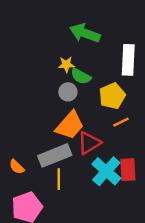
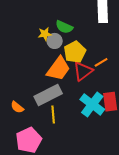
yellow star: (66, 65) -> (45, 34), moved
yellow pentagon: (112, 96) -> (75, 52), moved
red triangle: (89, 143) -> (83, 71), moved

